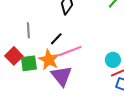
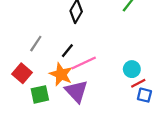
gray line: (28, 30) -> (36, 44), turned 42
green square: (29, 63) -> (40, 94), moved

